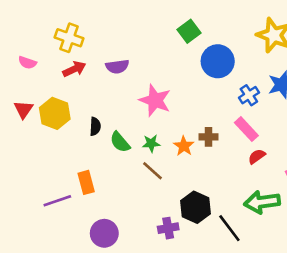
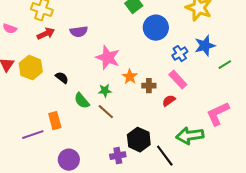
black semicircle: (95, 126) -> (62, 78), turned -56
green semicircle: (120, 142) -> (82, 101), moved
orange star: (184, 146) -> (130, 77), moved
red semicircle: (257, 156) -> (169, 101), moved

